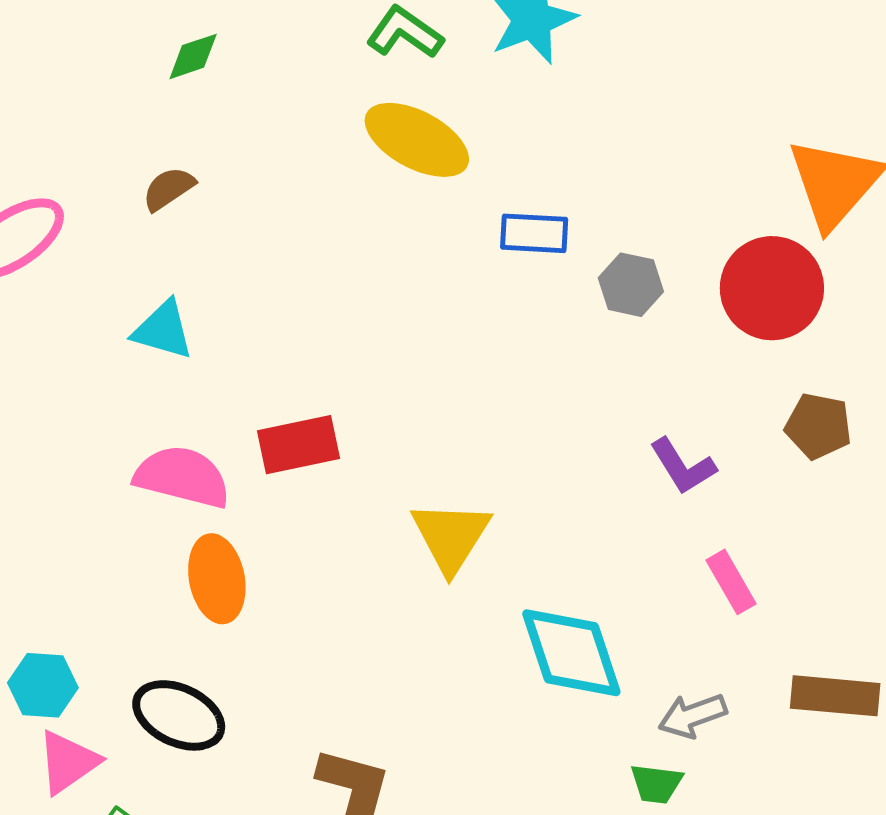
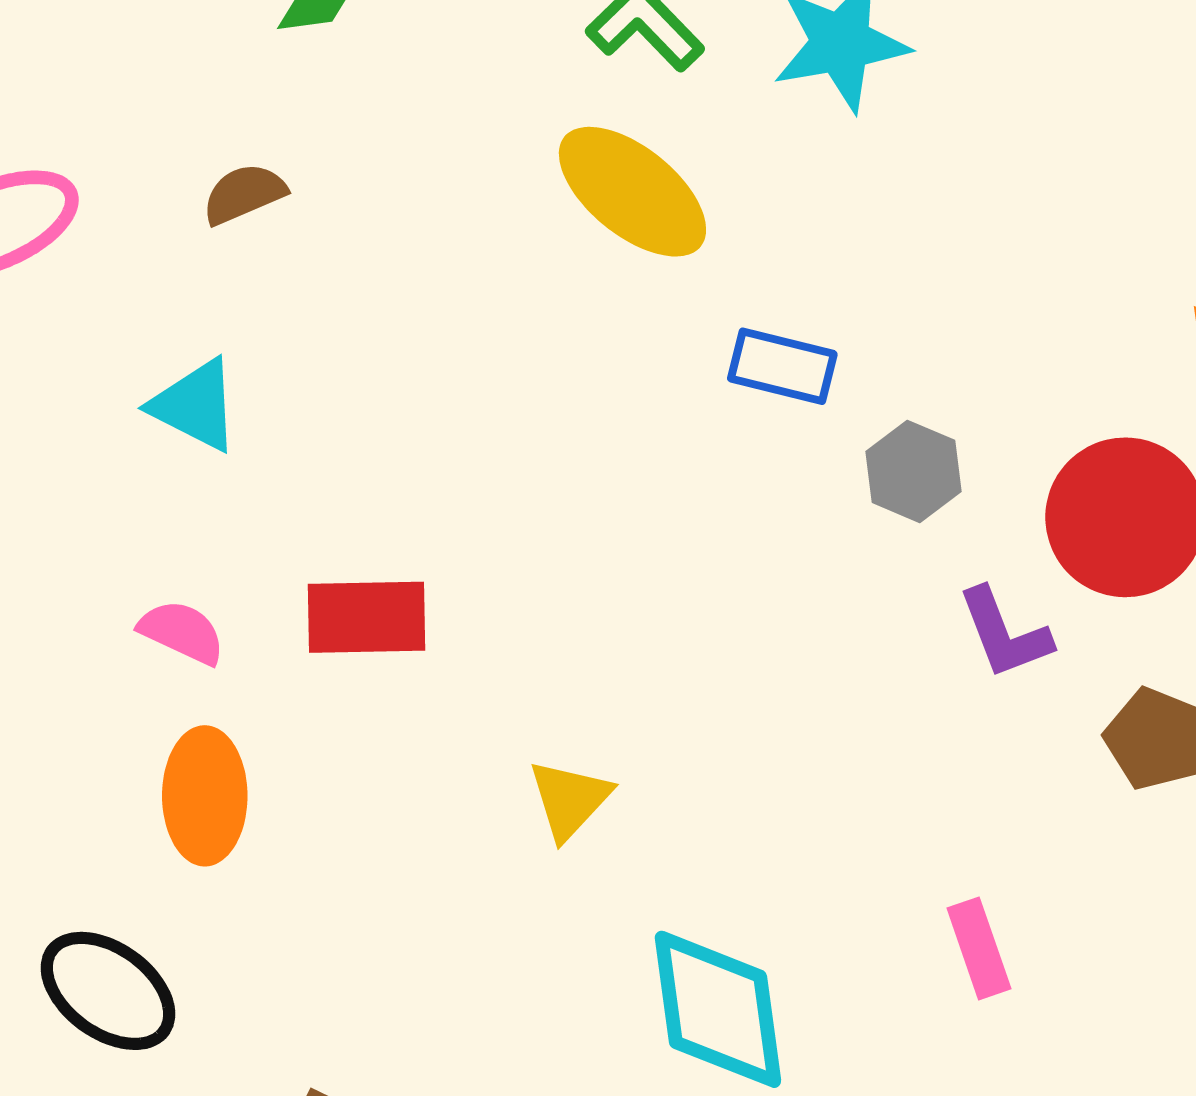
purple L-shape: (683, 466) -> (1004, 633), moved
pink semicircle: (182, 477) -> (182, 632), size x0.6
yellow triangle: (451, 537) -> (570, 799), size x0.7

